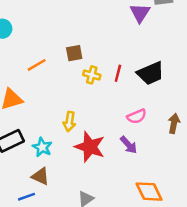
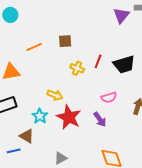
yellow cross: (92, 75) -> (77, 68), moved
yellow arrow: (69, 121) -> (55, 95), turned -84
cyan star: (42, 147) -> (40, 116), moved

